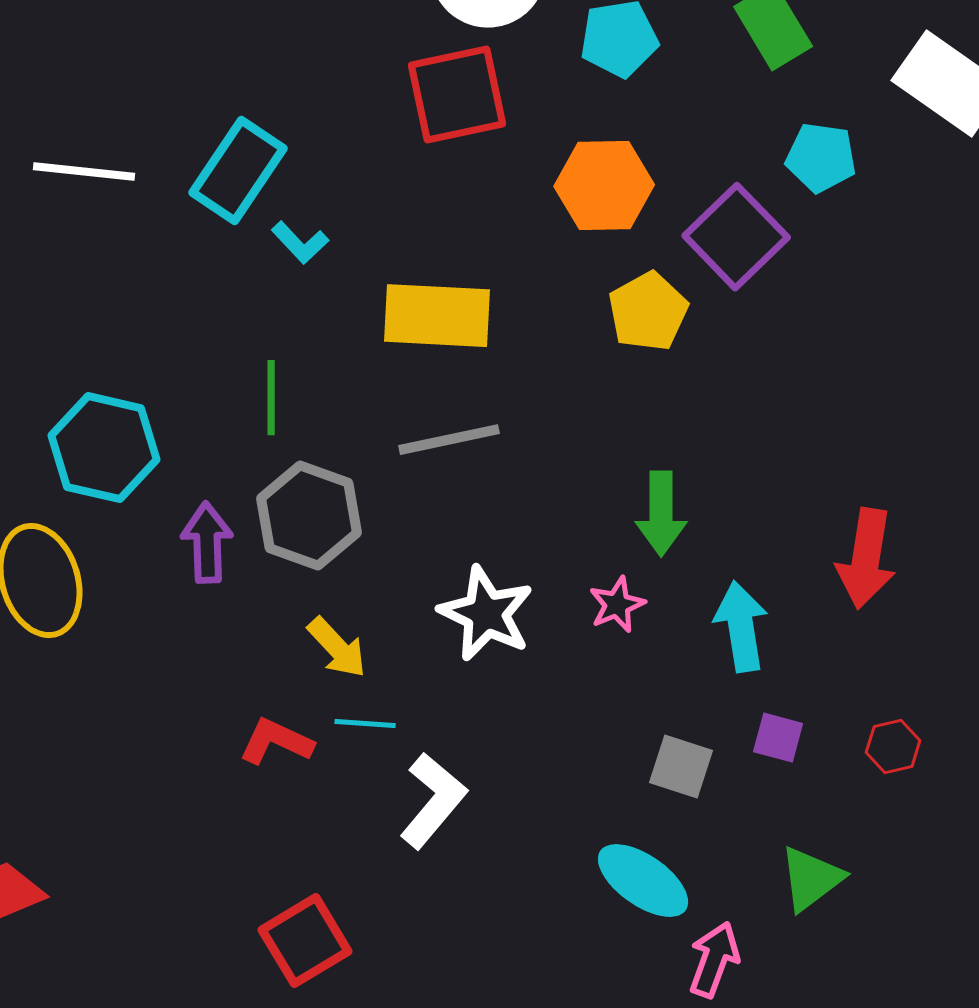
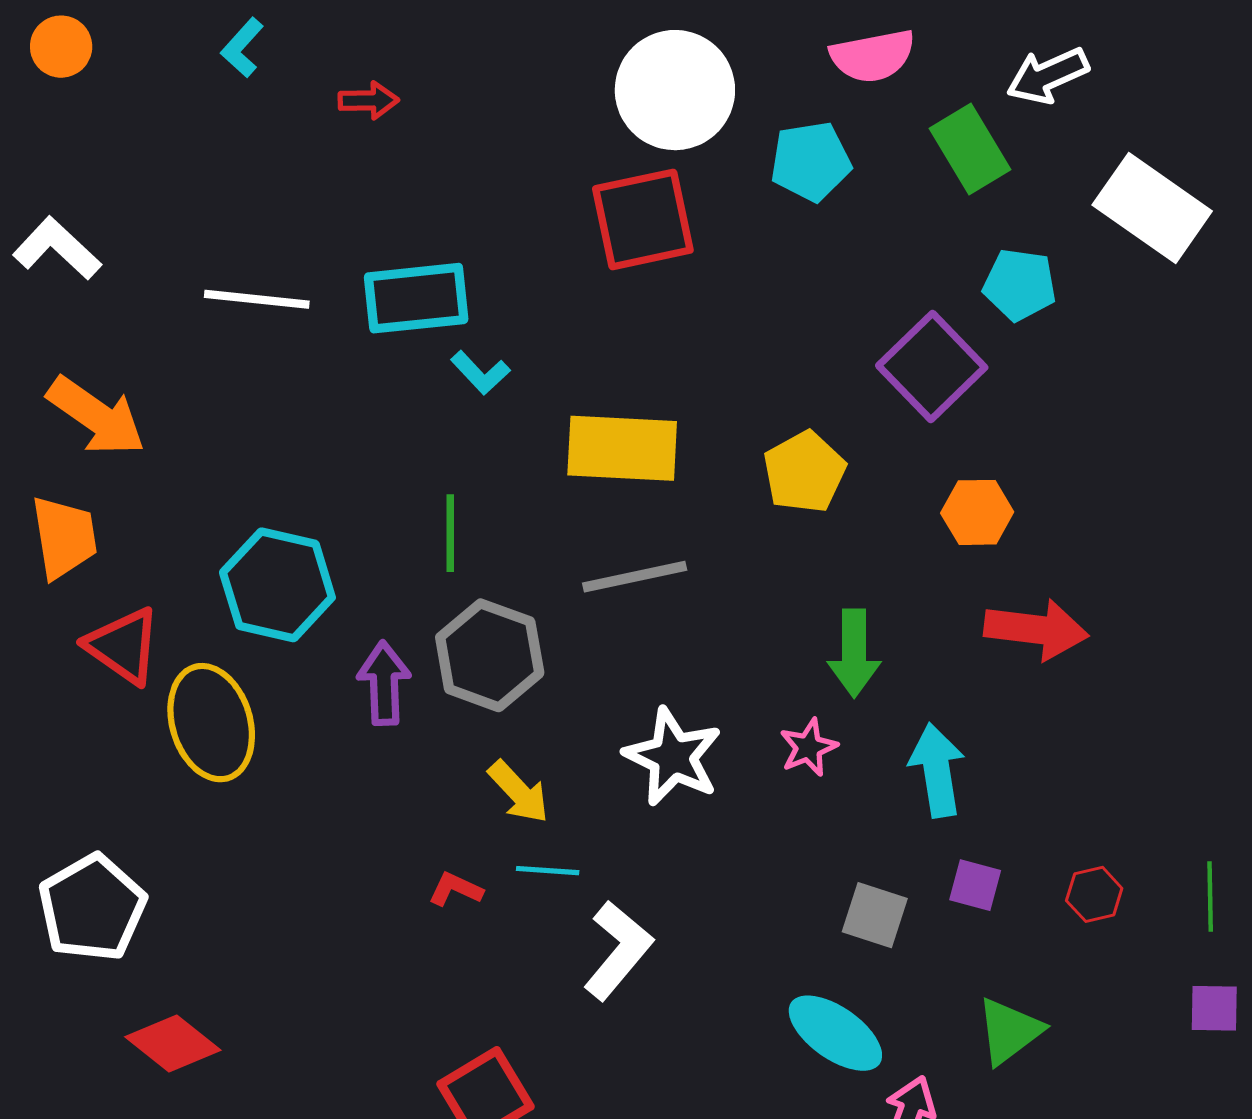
cyan rectangle: (238, 171) -> (416, 298), turned 50
orange hexagon: (604, 186) -> (977, 512), moved, size x0.7
yellow pentagon: (648, 312) -> (804, 472), moved
red arrow: (866, 559) -> (1036, 629), moved, turned -92
red L-shape: (276, 742) -> (455, 889), size x0.7

